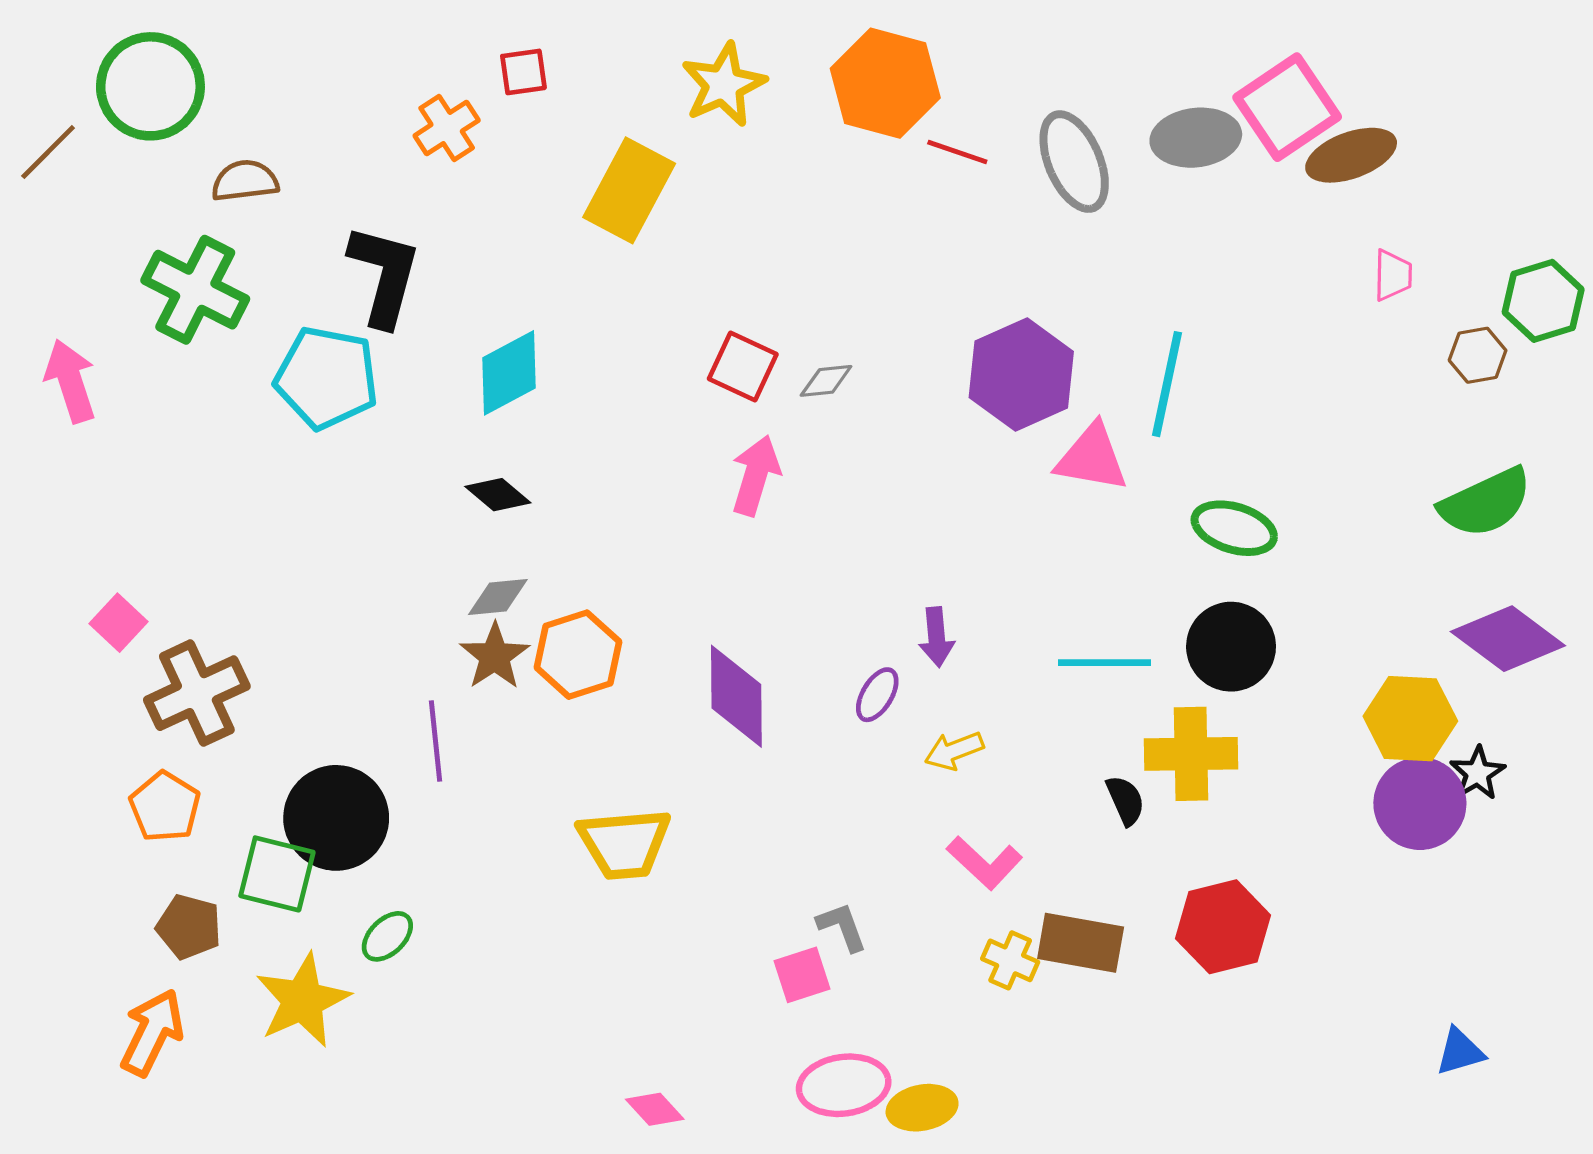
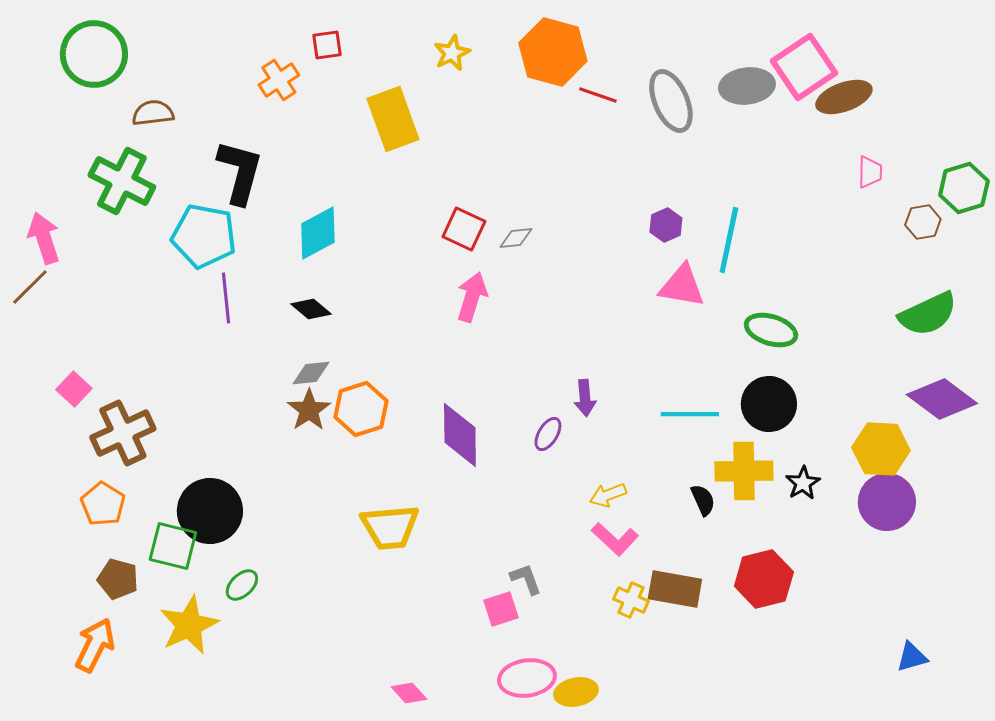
yellow star: (724, 85) -> (452, 53), size x0.7
brown line: (48, 152) -> (30, 287), moved
yellow rectangle: (629, 190) -> (393, 119), turned -48
purple hexagon: (1021, 374) -> (666, 225), moved, size x0.5
purple line: (435, 741) -> (226, 298), moved
yellow arrow: (954, 751) -> (608, 495), moved
black star: (1478, 773) -> (803, 483), moved

